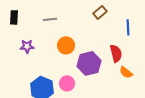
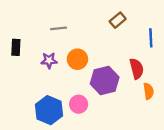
black rectangle: (14, 17) -> (16, 47), moved
purple star: (27, 46) -> (49, 60), moved
orange semicircle: (126, 72) -> (148, 91), turned -136

